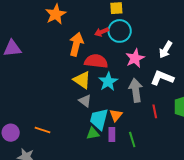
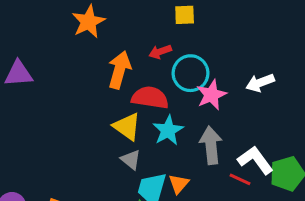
cyan circle: (120, 31) -> (191, 73), moved
white arrow: (166, 50) -> (260, 83), turned 36
white L-shape: (162, 78) -> (255, 160), moved, turned 30
red line: (155, 111) -> (240, 179), turned -56

